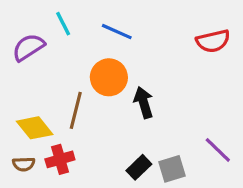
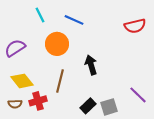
purple semicircle: (28, 47) -> (15, 48), moved
orange circle: (109, 77) -> (57, 44), moved
brown line: (76, 110) -> (60, 81), moved

